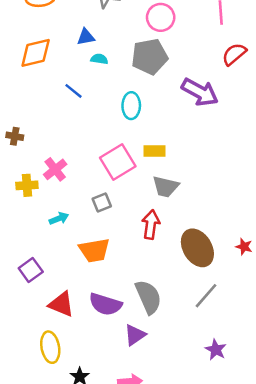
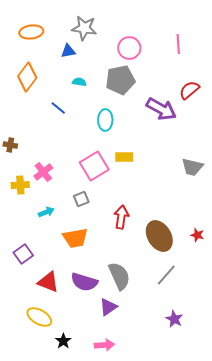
blue triangle: (86, 37) -> (68, 51), moved
orange diamond: (36, 53) -> (27, 77), turned -40
red semicircle: (234, 54) -> (189, 90), moved
gray trapezoid: (166, 187) -> (192, 167), moved
yellow ellipse: (50, 347) -> (39, 317), turned -50

